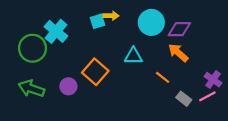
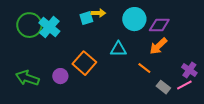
green circle: (33, 48) -> (29, 25), moved
orange arrow: (178, 53) -> (158, 46), turned -84

